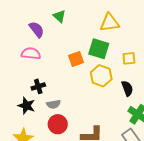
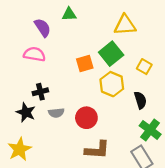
green triangle: (59, 16) -> (69, 14), turned -48
green square: (99, 49) -> (111, 54), turned 30
yellow square: (129, 58) -> (144, 67), turned 32
red circle: (58, 124) -> (86, 118), moved

